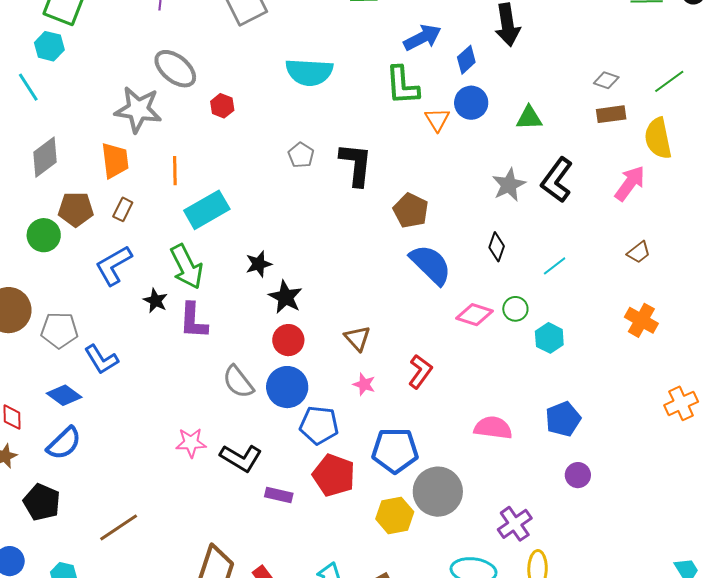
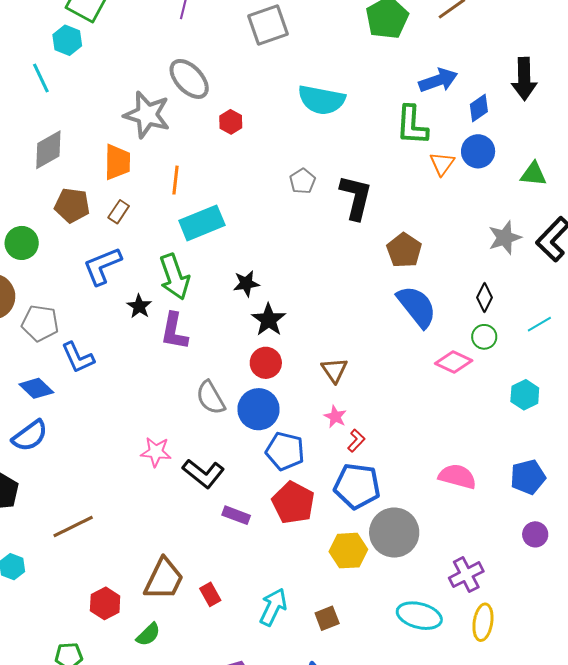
green circle: (44, 235) -> (22, 243), moved
green circle: (515, 309) -> (484, 337), moved
red L-shape: (420, 372) -> (356, 441), moved, size x0.7

